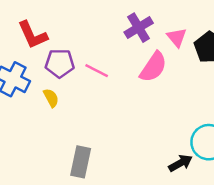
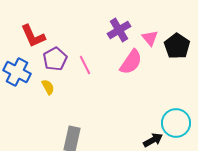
purple pentagon: (60, 63) -> (55, 59), turned -30
pink line: (97, 71) -> (85, 65), turned 36

